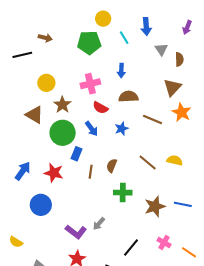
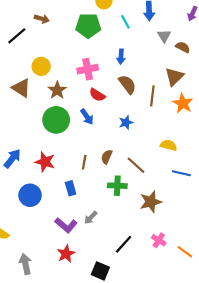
black line: (22, 55) -> (17, 36), turned -30
brown semicircle: (179, 59) -> (183, 47), turned -64
brown semicircle: (128, 97) -> (127, 84), turned 54
brown triangle: (34, 115) -> (21, 88), moved
brown line: (152, 119) -> (152, 96), moved, turned 72
blue star: (122, 129) -> (126, 122), moved
blue rectangle: (77, 154) -> (71, 188), moved, turned -40
yellow semicircle: (175, 160) -> (169, 145), moved
brown line: (148, 162) -> (136, 165), moved
blue line: (183, 204) -> (181, 173), moved

